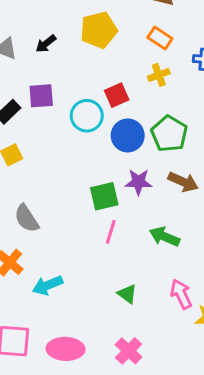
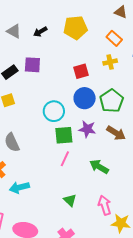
cyan circle: (87, 116) -> (54, 111), moved

